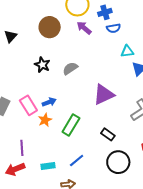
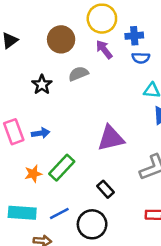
gray semicircle: (70, 68) -> (78, 74), moved
orange star: (45, 120) -> (33, 174), moved
black circle: (118, 162) -> (92, 224), moved
cyan rectangle: (48, 166) -> (22, 213), size x1.5

